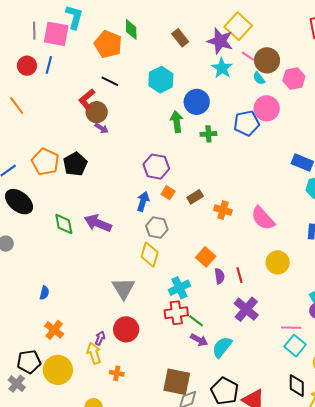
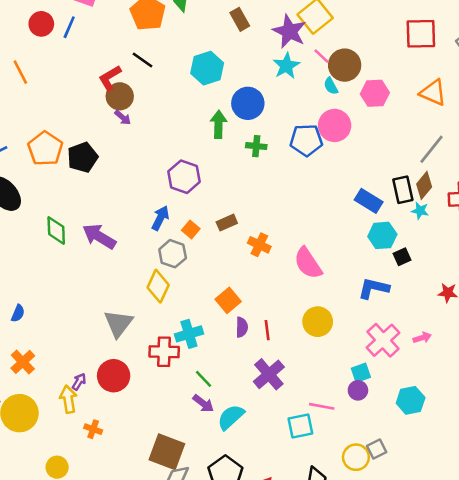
orange square: (168, 193) -> (191, 230), moved
red cross: (176, 313) -> (164, 352), moved
cyan square: (295, 346) -> (300, 426), moved, turned 30

